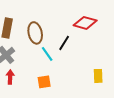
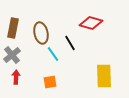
black line: (64, 43) -> (70, 43), turned -63
yellow rectangle: (98, 76) -> (104, 76), size x1.6

